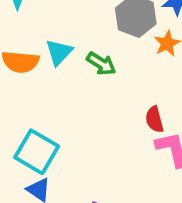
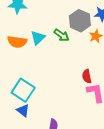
green arrow: (101, 64) -> (62, 35), moved

